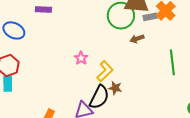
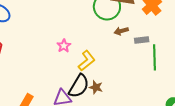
gray rectangle: (150, 17) -> (142, 40), moved
brown star: (115, 88) -> (96, 87), moved

